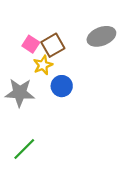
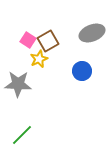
blue circle: (62, 86) -> (82, 71), moved

